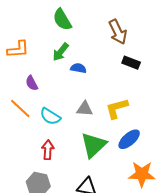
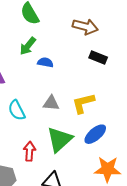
brown arrow: (118, 32) -> (85, 27), turned -50
cyan semicircle: (50, 116) -> (17, 110), turned 30
red arrow: (48, 150) -> (30, 151), moved

